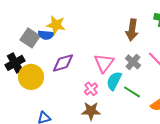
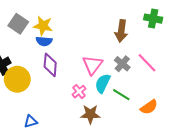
blue semicircle: (46, 35) -> (44, 41), moved
gray square: (30, 38) -> (18, 24), moved
purple diamond: (63, 63) -> (50, 65), turned -70
brown star: (91, 111) -> (90, 114), moved

